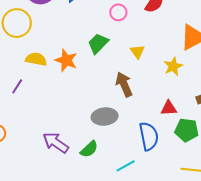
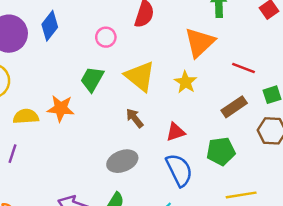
yellow triangle: (137, 52) -> (140, 76), size x1.8
brown arrow: (124, 84) -> (135, 118), size x0.7
red triangle: (169, 108) -> (175, 132), moved

